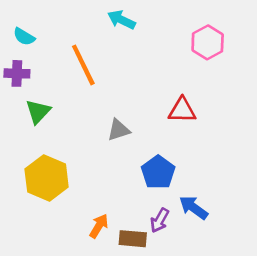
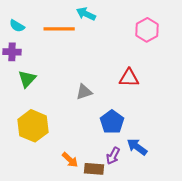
orange line: (83, 65) -> (59, 29), moved, turned -64
orange arrow: (99, 226) -> (70, 160), turned 102

